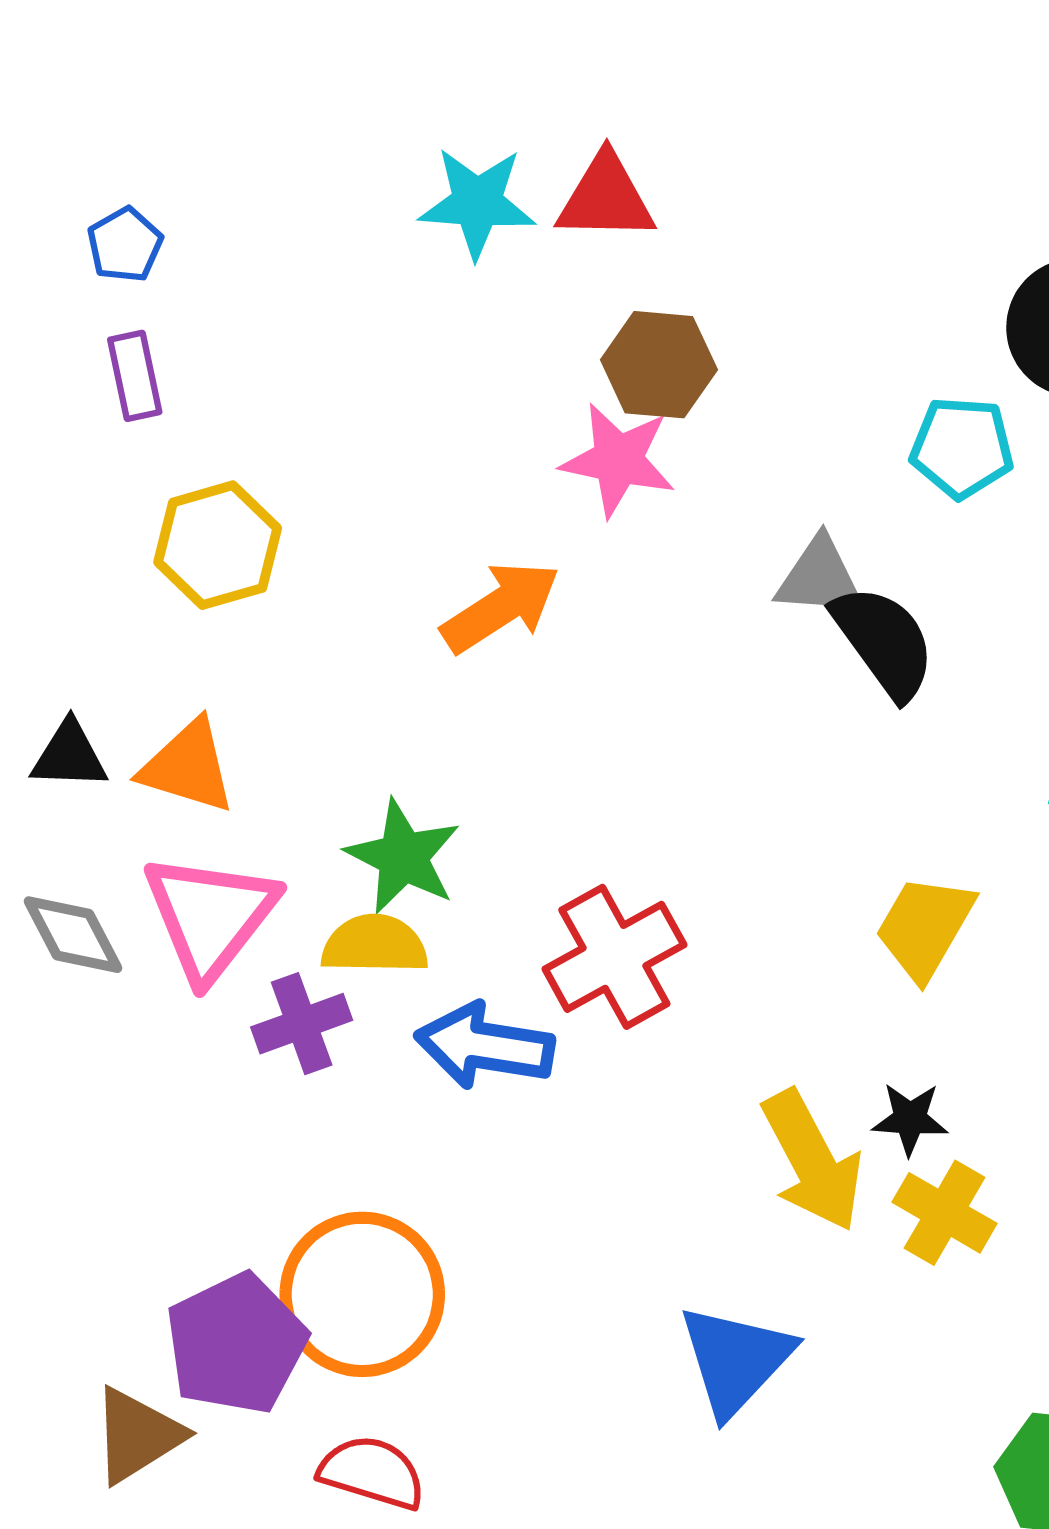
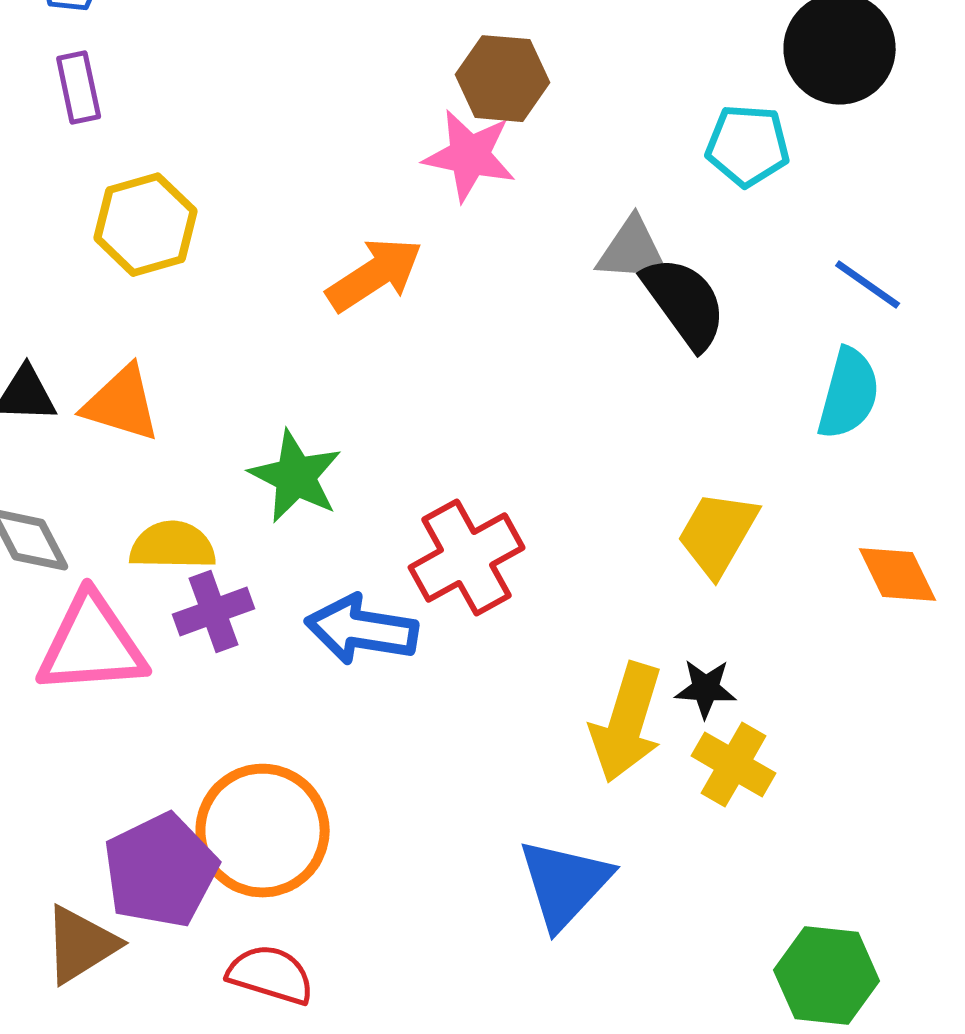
pink triangle: (210, 916) -> (92, 645), moved, turned 48
yellow semicircle: (375, 945) -> (173, 546), moved
yellow arrow: (812, 1161) -> (627, 723), turned 45

